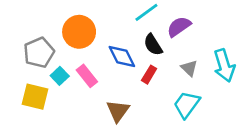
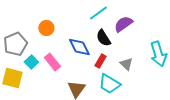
orange circle: (79, 32) -> (46, 28), size x0.6
gray triangle: (189, 68) -> (126, 64), moved
cyan trapezoid: (187, 104) -> (109, 84), moved, turned -95

